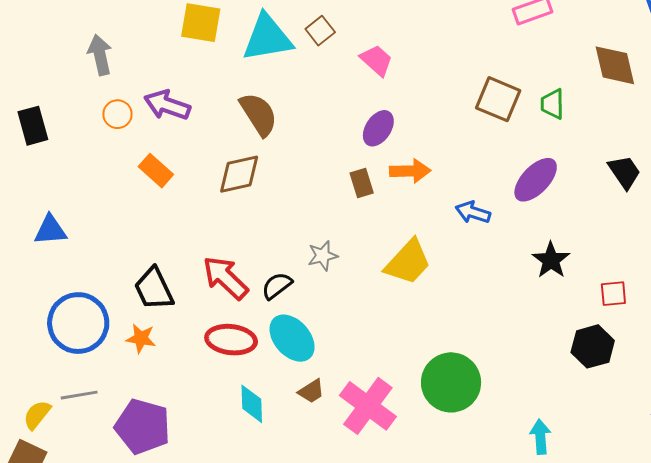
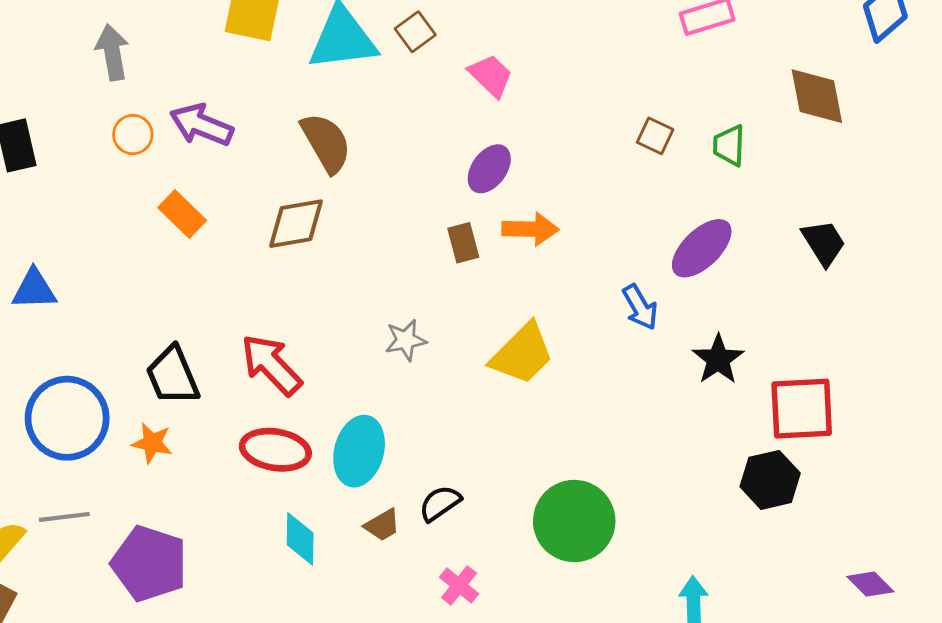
brown square: (498, 99) -> (655, 136), size x0.6
blue arrow: (473, 212) -> (640, 307), moved, turned -140
black semicircle: (277, 286) -> (440, 503), moved
red square: (613, 294) -> (802, 409), size x1.8
cyan ellipse: (292, 338) -> (359, 451), turned 54
pink cross: (368, 406) -> (459, 585), moved, size x0.5

